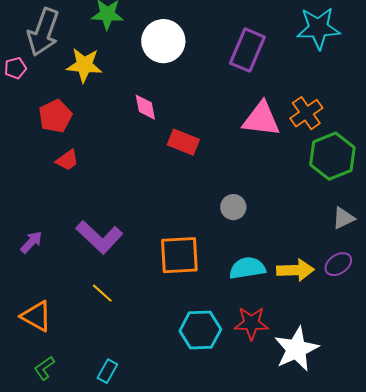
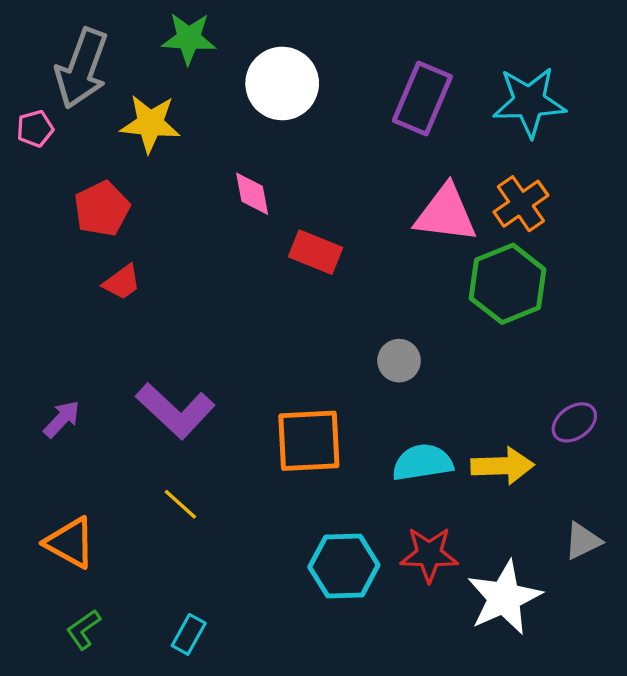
cyan star: (318, 28) -> (529, 102), moved
green hexagon: (332, 156) -> (508, 284), moved
gray triangle: (343, 218) -> (583, 541), moved
purple ellipse: (338, 264) -> (574, 422), moved

